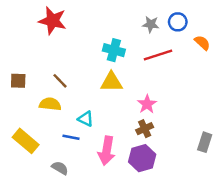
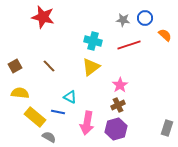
brown square: (18, 81) -> (15, 66), turned -32
yellow triangle: (111, 82) -> (91, 67), turned -36
yellow semicircle: (50, 104) -> (20, 93), moved
yellow rectangle: (26, 141) -> (35, 117), moved
gray rectangle: (205, 142) -> (167, 128), moved

